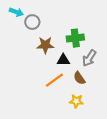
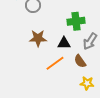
brown star: (45, 45) -> (38, 38), moved
yellow star: (76, 101) -> (87, 83), moved

